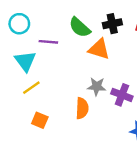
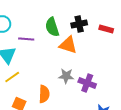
green semicircle: (80, 27) -> (52, 27), turned 30
orange semicircle: (82, 108) -> (44, 94), moved

